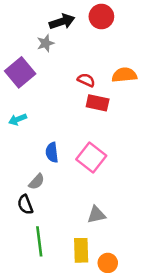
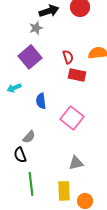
purple square: (20, 72) -> (30, 57), moved
red semicircle: (86, 80) -> (68, 57), turned 48
blue semicircle: (52, 152) -> (41, 101), moved

